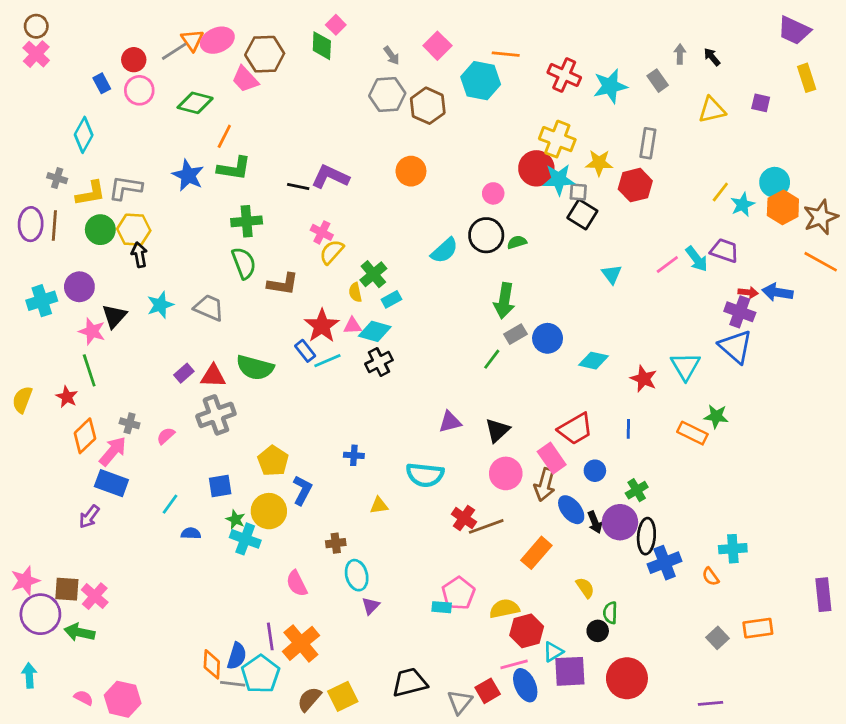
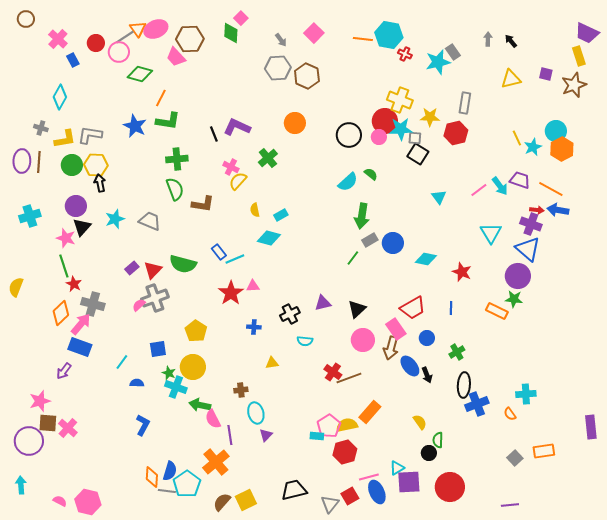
purple trapezoid: (794, 30) -> (587, 33), moved
pink cross: (36, 54) -> (58, 39), moved
red cross: (564, 75) -> (405, 54), size x0.6
cyan hexagon: (481, 81) -> (389, 35), moved
gray rectangle: (658, 81) -> (453, 52), moved
pink circle: (139, 90) -> (119, 52), moved
black line: (298, 186) -> (214, 134), turned 56
yellow line: (720, 192) -> (517, 138), turned -63
pink circle: (493, 193) -> (379, 137), moved
brown star: (821, 217) -> (574, 85), moved
black circle: (486, 235) -> (349, 135), moved
green semicircle: (517, 242) -> (371, 174), turned 56
cyan semicircle: (444, 251) -> (348, 182), moved
orange line: (821, 262) -> (551, 189), moved
green cross: (373, 274) -> (268, 158), moved
purple circle: (79, 287) -> (76, 206), moved
red star: (322, 326) -> (231, 293), moved
pink triangle: (352, 326) -> (253, 286), moved
black cross: (379, 362) -> (290, 314), moved
cyan triangle: (685, 366) -> (491, 233), moved
red triangle: (213, 376) -> (153, 270), turned -48
red star: (67, 397) -> (74, 284), moved
gray cross: (130, 423) -> (93, 304), size x1.6
pink semicircle: (166, 436) -> (139, 305), moved
cyan semicircle: (425, 475) -> (305, 341), size x0.6
blue L-shape: (302, 490) -> (143, 425), moved
purple circle: (620, 522) -> (518, 276), moved
orange rectangle: (536, 553) -> (370, 412), moved
pink star: (25, 581) -> (40, 401), moved
yellow semicircle: (504, 609) -> (347, 425), moved
red hexagon: (527, 631) -> (345, 452), moved
green arrow: (79, 632) -> (200, 405), moved
purple line: (270, 636) -> (230, 435), moved

